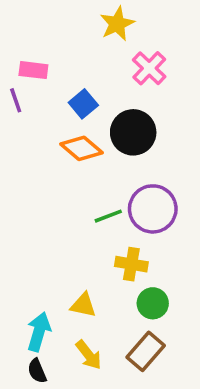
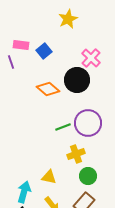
pink cross: (149, 68) -> (91, 58), moved
blue square: (83, 104) -> (44, 51), moved
yellow cross: (131, 264) -> (76, 154), turned -30

